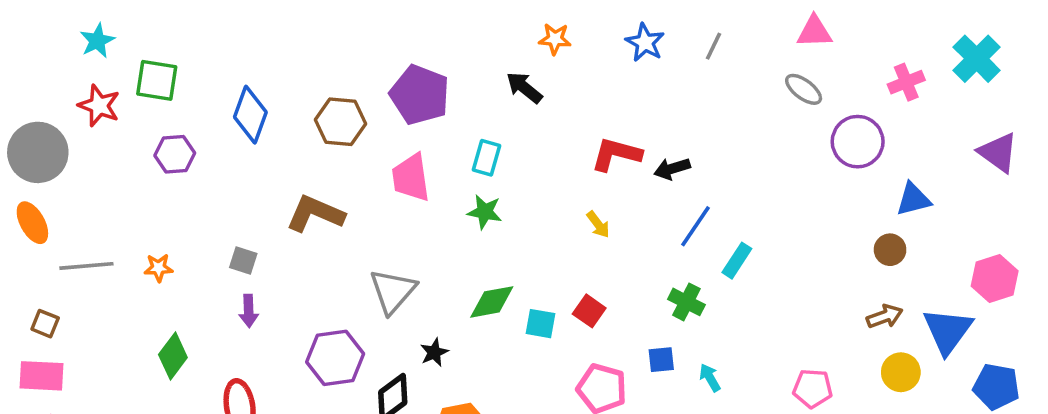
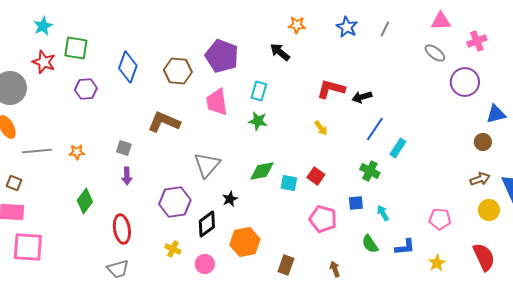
pink cross: (906, 82) -> (477, 41), moved

